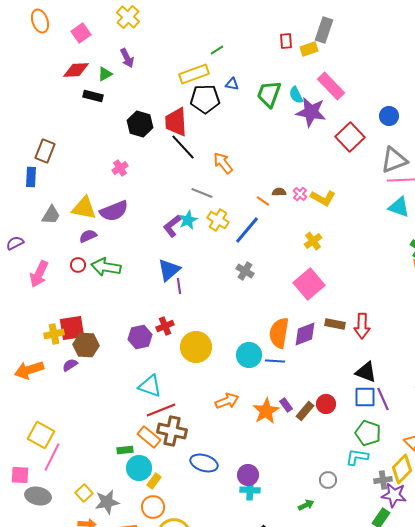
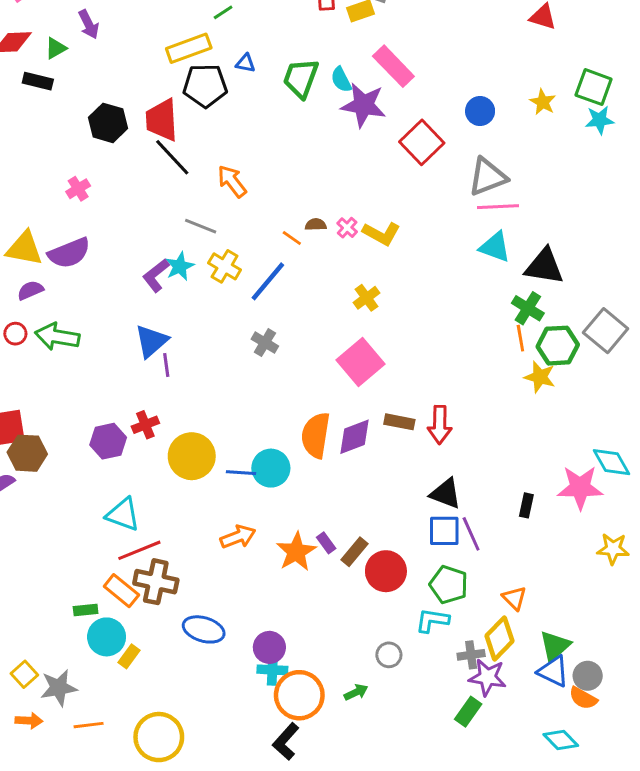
blue line: (275, 361) -> (241, 473), moved
red circle: (326, 404) -> (386, 571), moved, size x1.4
orange circle: (153, 507) -> (299, 695), moved, size x1.4

